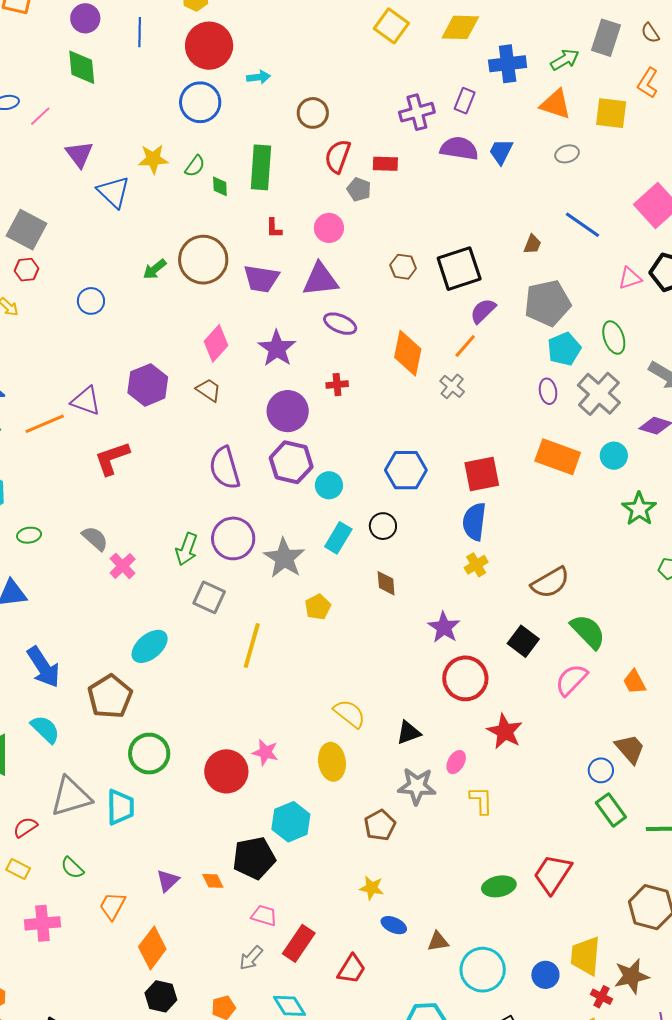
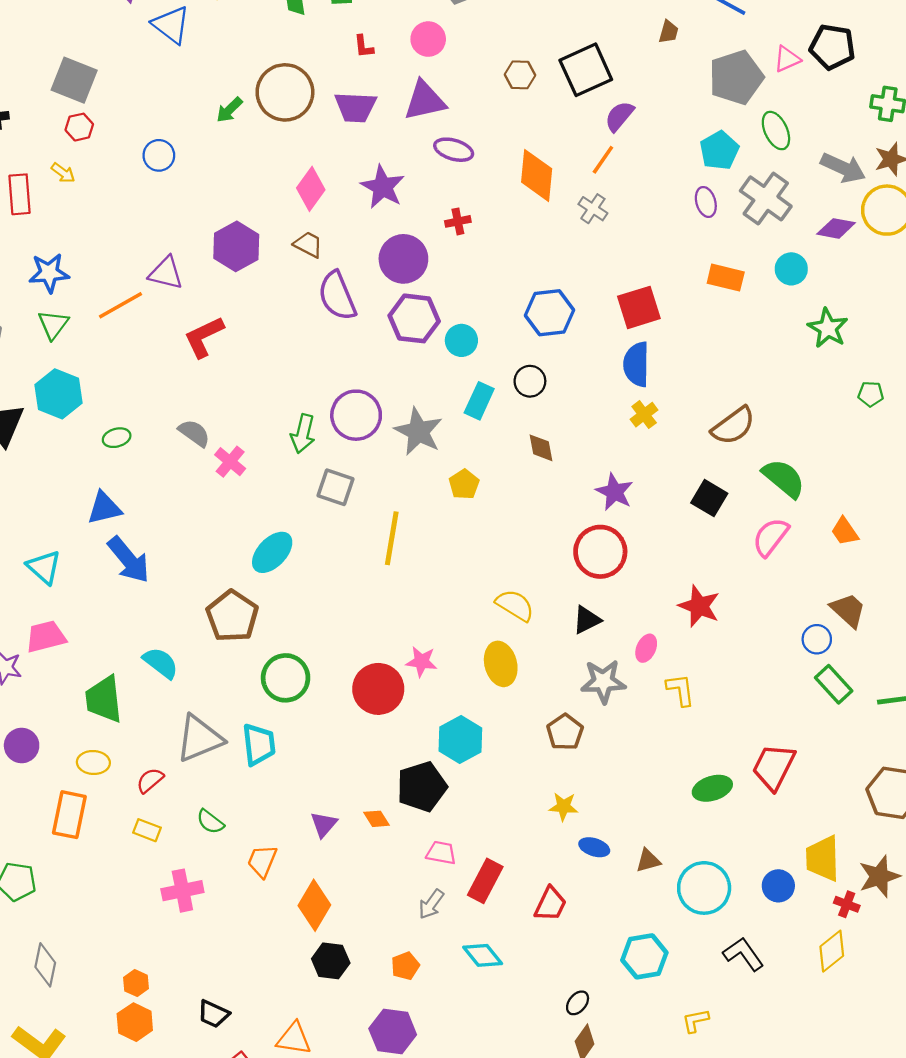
gray pentagon: (547, 303) -> (736, 77), moved
orange rectangle: (558, 457) -> (726, 278), size x0.7
purple semicircle: (225, 468) -> (337, 296), moved
blue arrow: (43, 667) -> (129, 560), moved
red circle: (465, 678) -> (600, 552), moved

